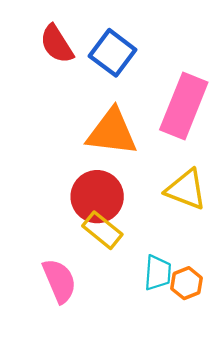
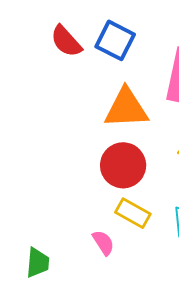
yellow rectangle: (102, 230) -> (133, 213), moved
pink semicircle: (59, 281) -> (103, 243), size x0.7

